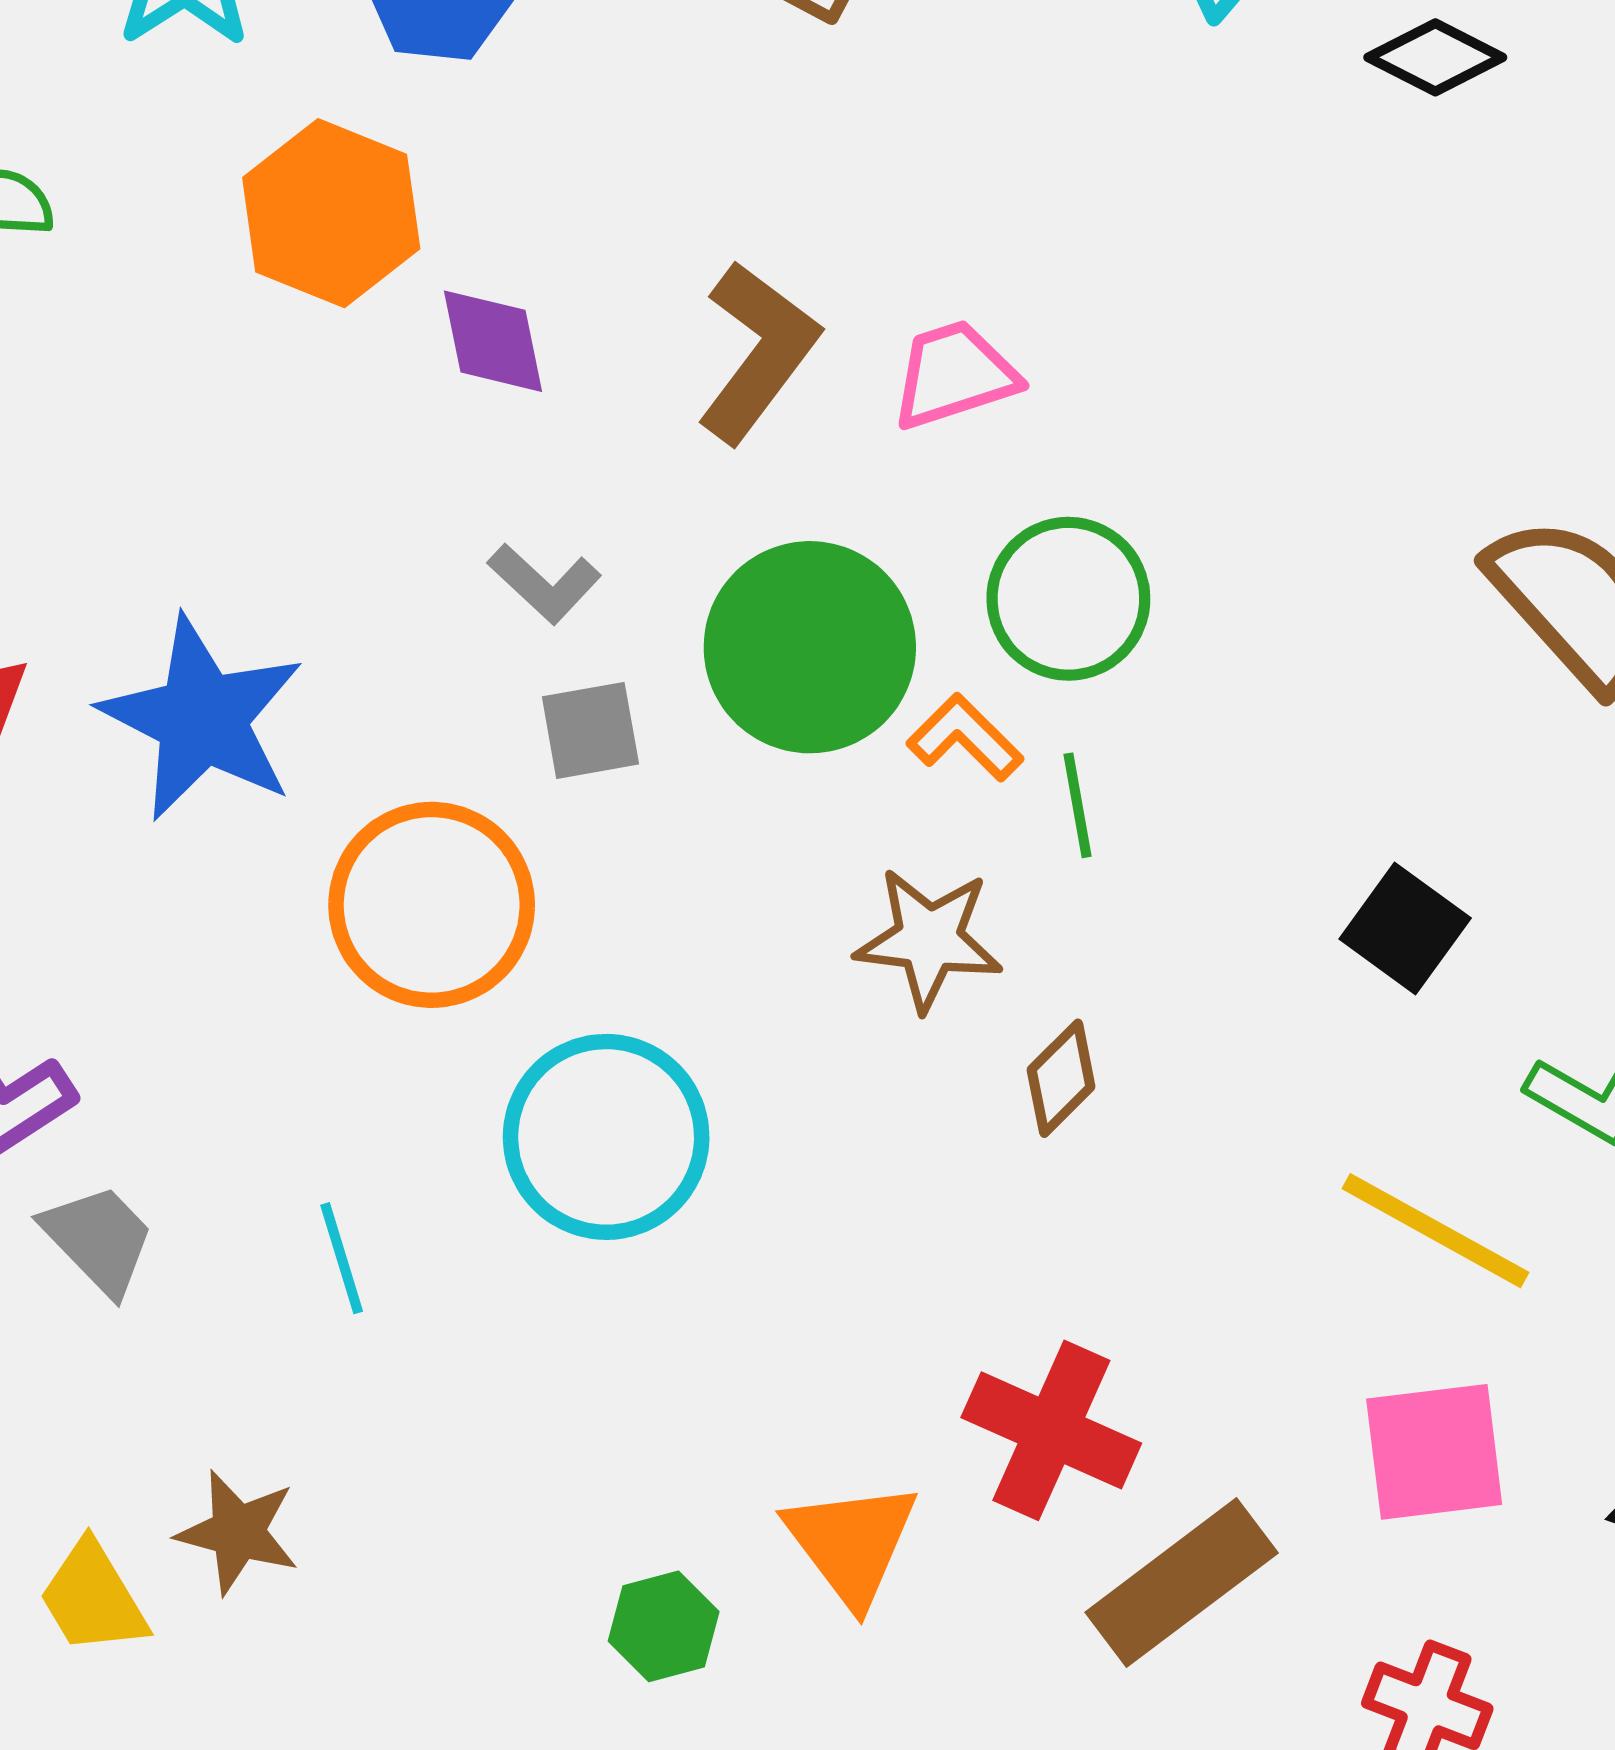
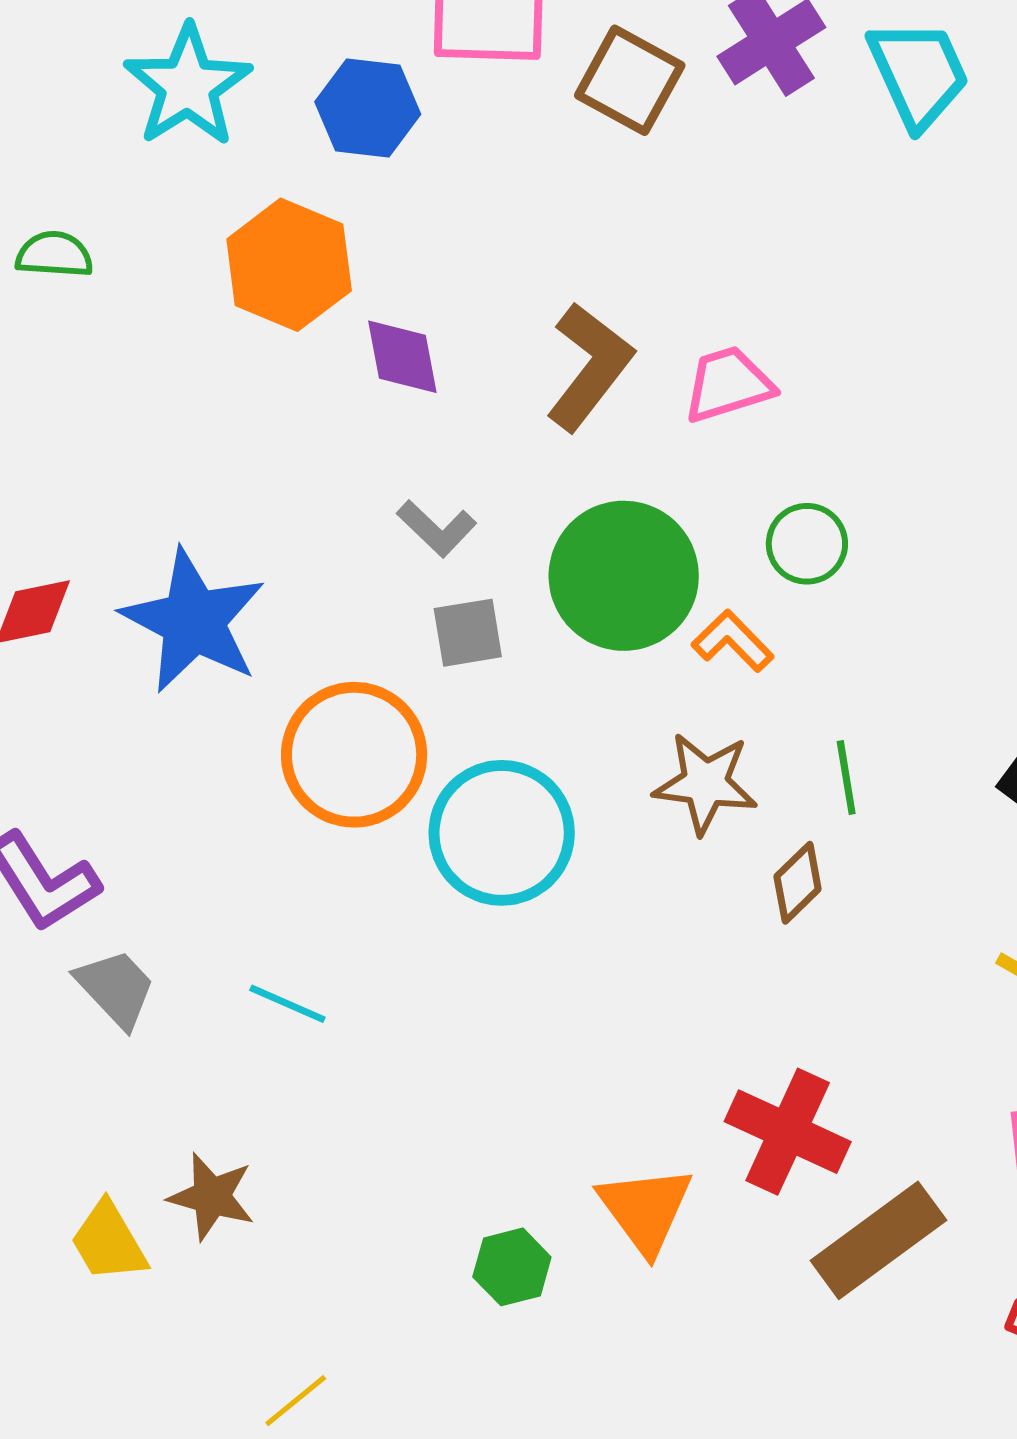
green circle: (1068, 599) -> (807, 544), size x0.7
green line: (1078, 805) -> (846, 777), moved
cyan circle: (606, 1137) -> (502, 833), moved
cyan line: (342, 1258) -> (287, 1004), turned -50

